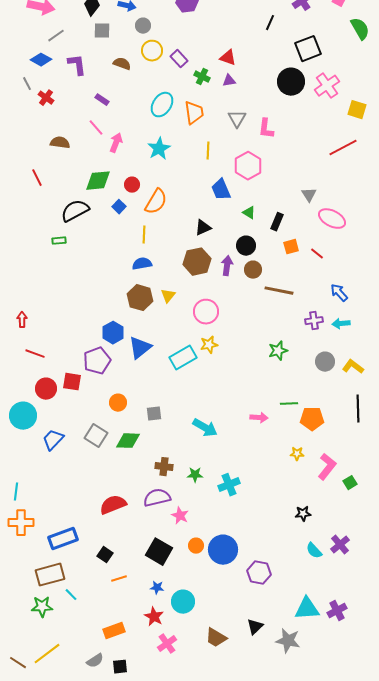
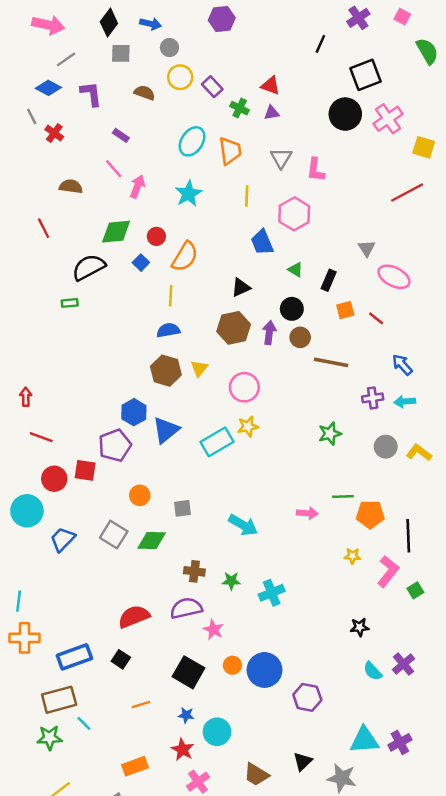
black line: (358, 409) -> (408, 536), moved
black square: (105, 555) -> (121, 659), moved

